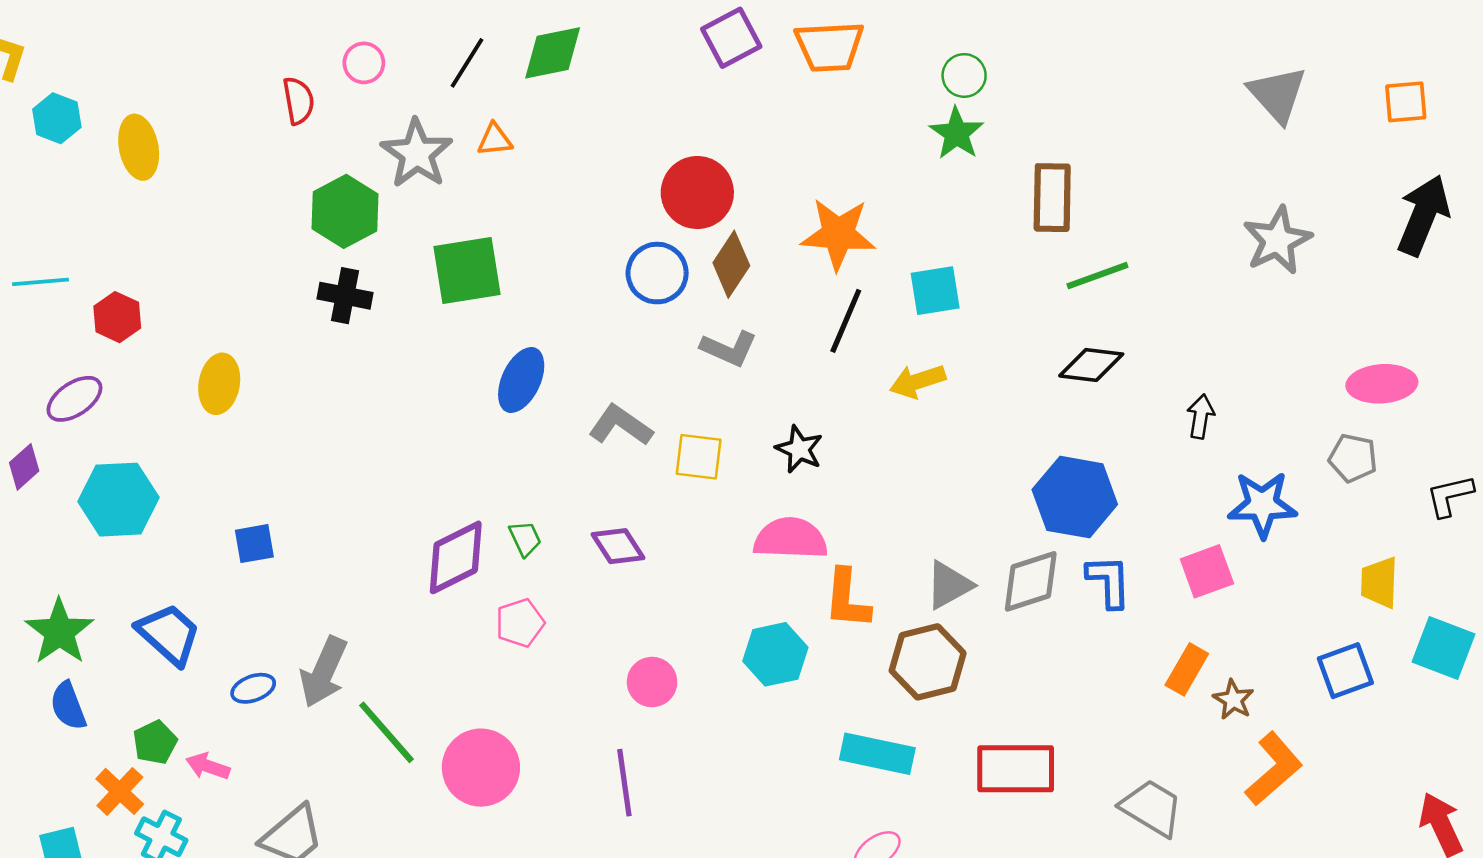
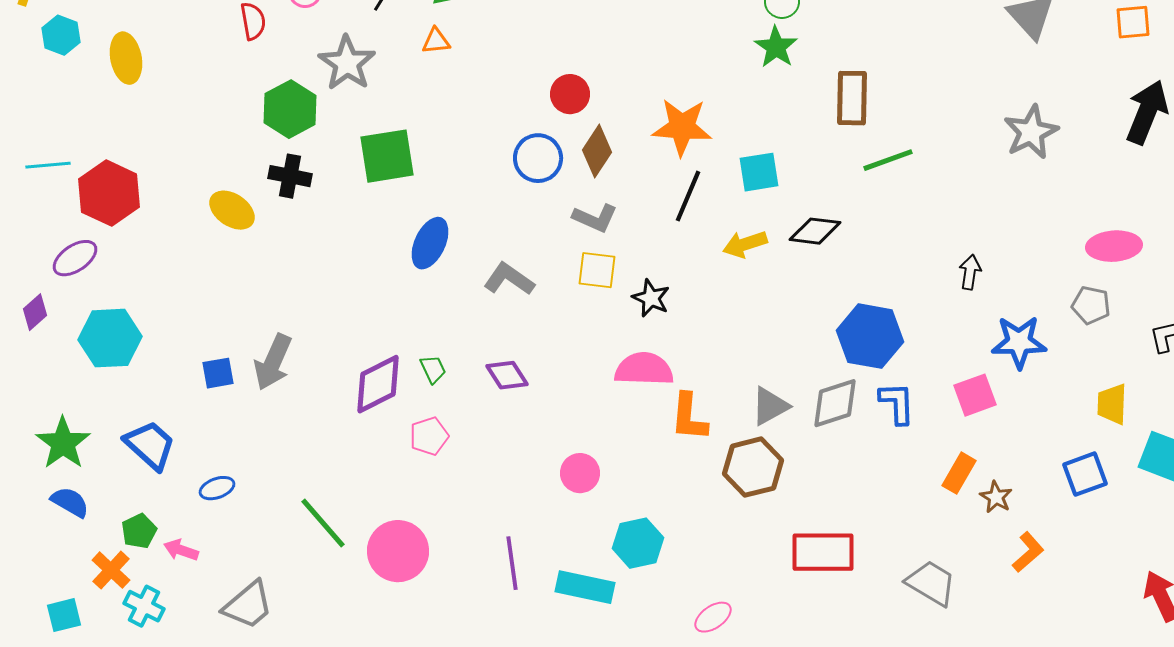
orange triangle: (495, 140) -> (436, 41), moved
red circle: (697, 193) -> (570, 94), size x0.7
red hexagon: (117, 317) -> (109, 193), size x1.6
black diamond: (1091, 365) -> (815, 231), moved
yellow ellipse: (219, 384) -> (232, 210), moved, turned -66
yellow square: (699, 457) -> (597, 270), moved
cyan hexagon: (775, 654) -> (638, 543), moved
gray arrow: (324, 672) -> (273, 362), moved
pink circle: (652, 682) -> (580, 473), moved
blue semicircle: (68, 706) -> (70, 502), turned 141
cyan rectangle: (877, 754) -> (585, 587), moved
orange L-shape: (1274, 769) -> (1028, 552), size x0.7

